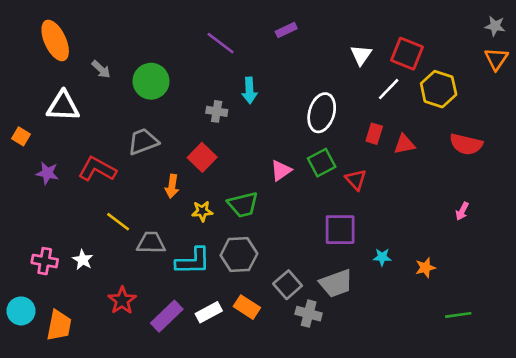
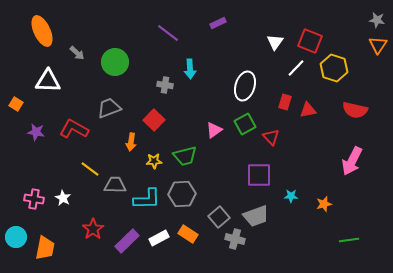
pink arrow: (462, 211) -> (352, 161), size x2.0

